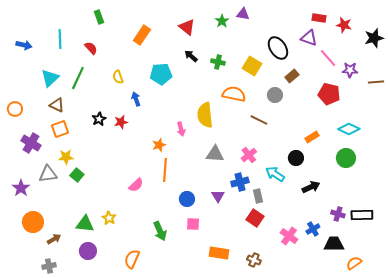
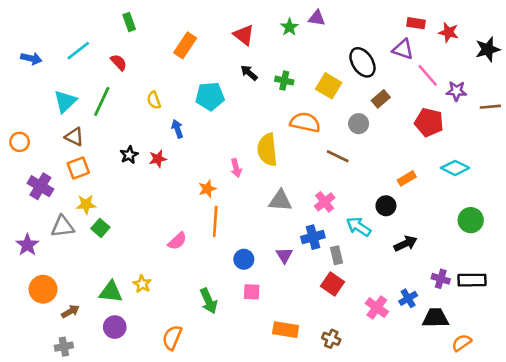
cyan line: (60, 39) -> (78, 51), turned 54
green circle: (346, 158) -> (471, 220), moved

